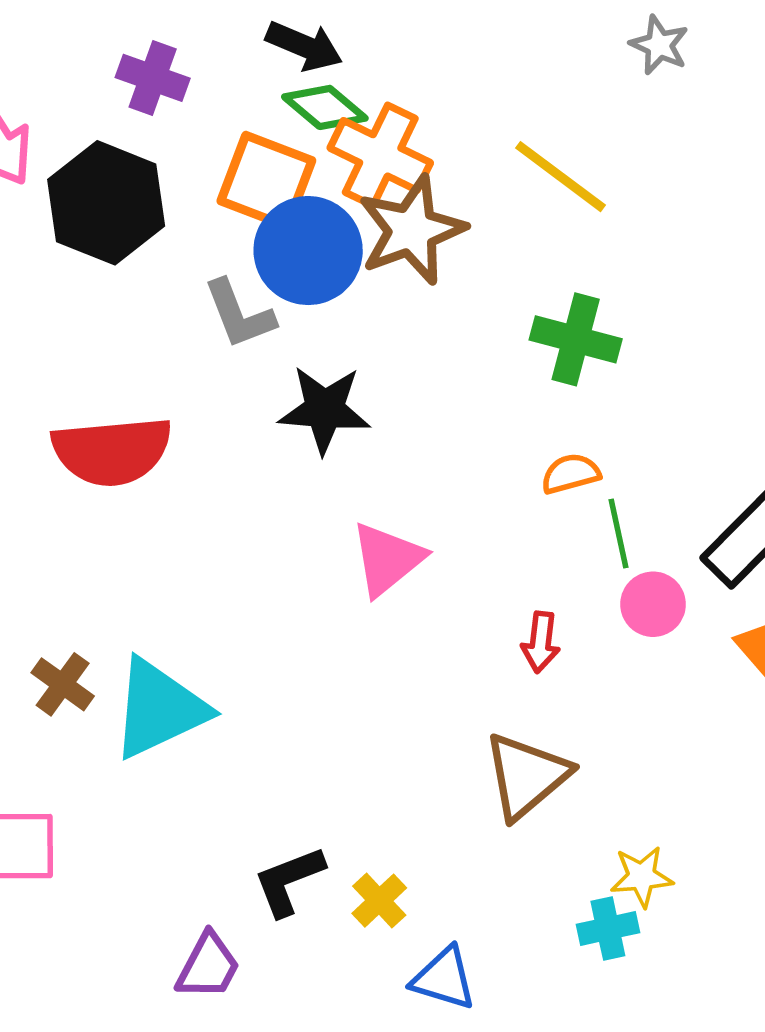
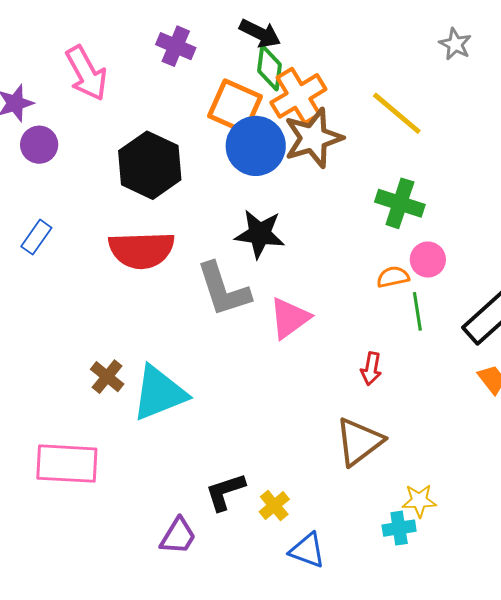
green diamond: (325, 107) -> (269, 68), turned 54
orange cross: (380, 155) -> (298, 96), turned 30
black hexagon: (106, 203) -> (150, 165), moved
gray L-shape: (239, 314) -> (223, 289), moved, size x1.4
pink circle: (653, 604) -> (428, 260), moved

